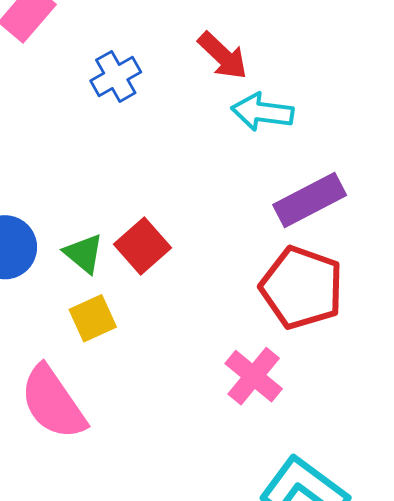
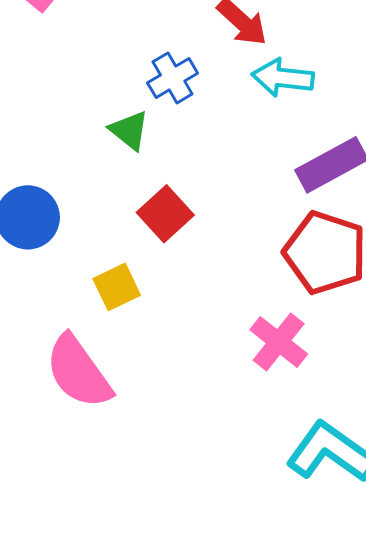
blue cross: (116, 76) -> (173, 78), moved
green triangle: (84, 253) -> (129, 130), moved

